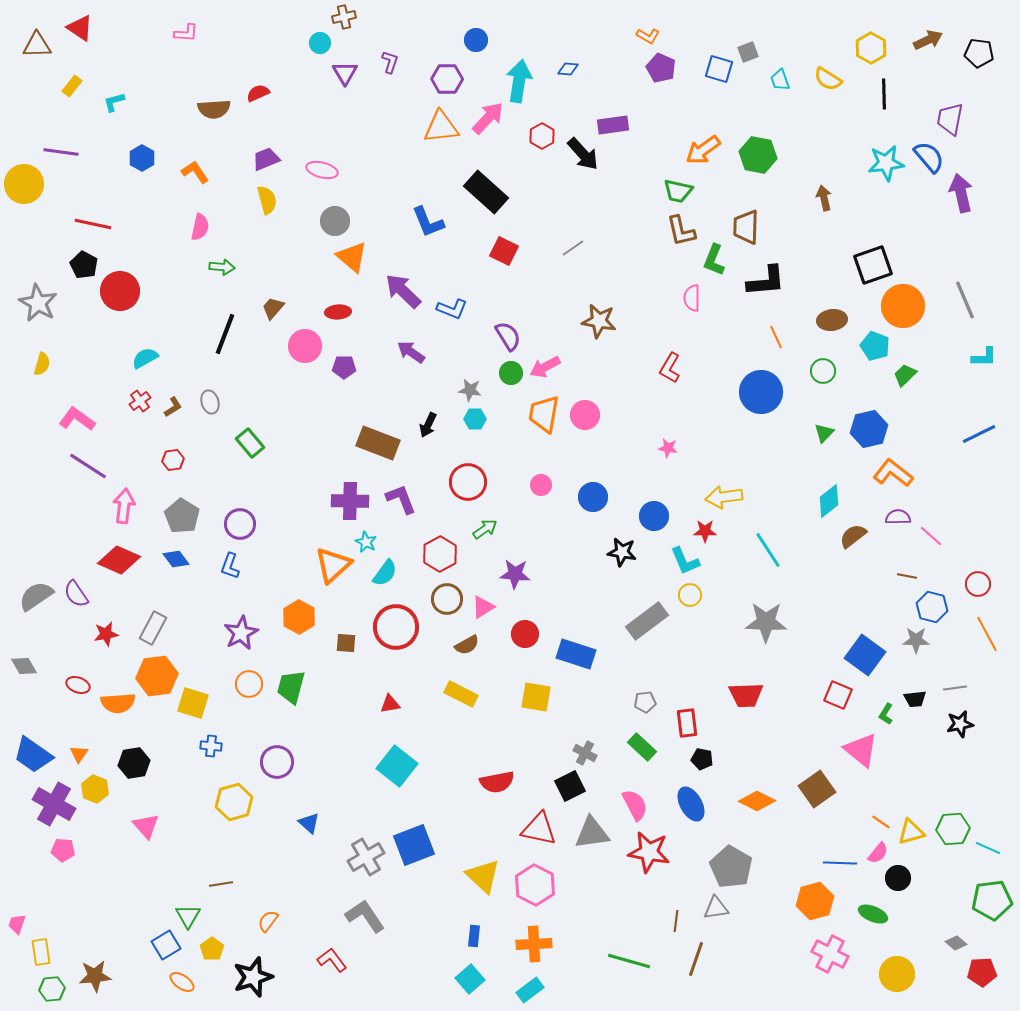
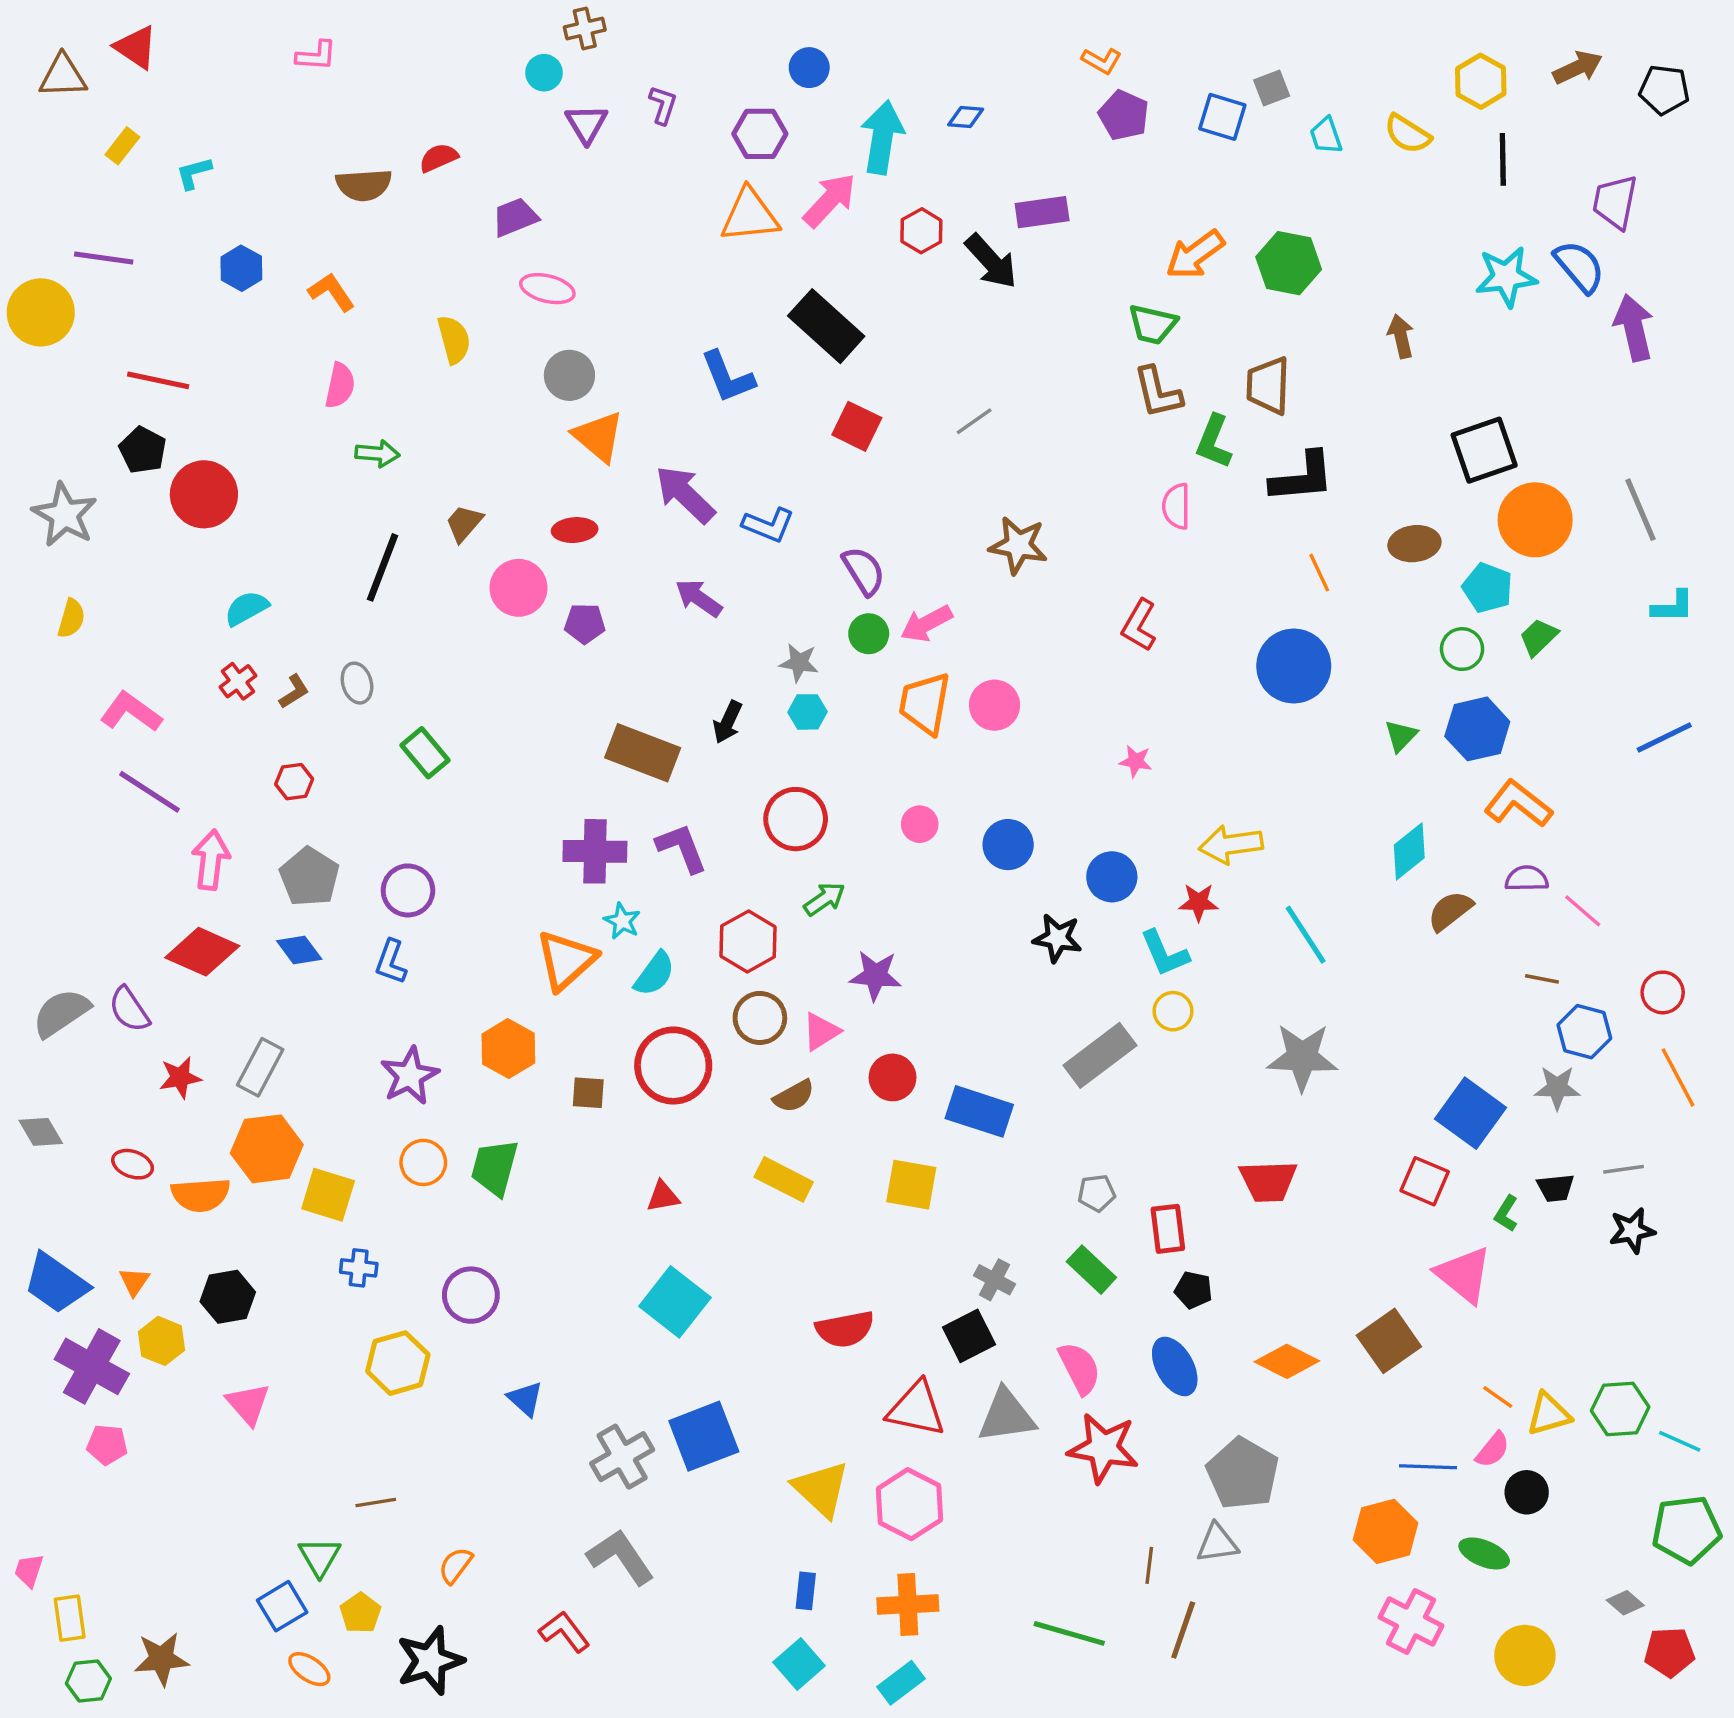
purple trapezoid: (266, 159) -> (515, 217), moved
green circle: (823, 371) -> (1462, 649), moved

